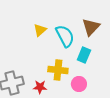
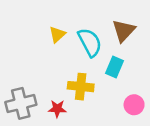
pink circle: (79, 84) -> (134, 105), moved

